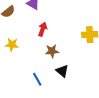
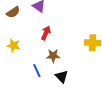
blue line: (37, 79) -> (37, 71), moved

